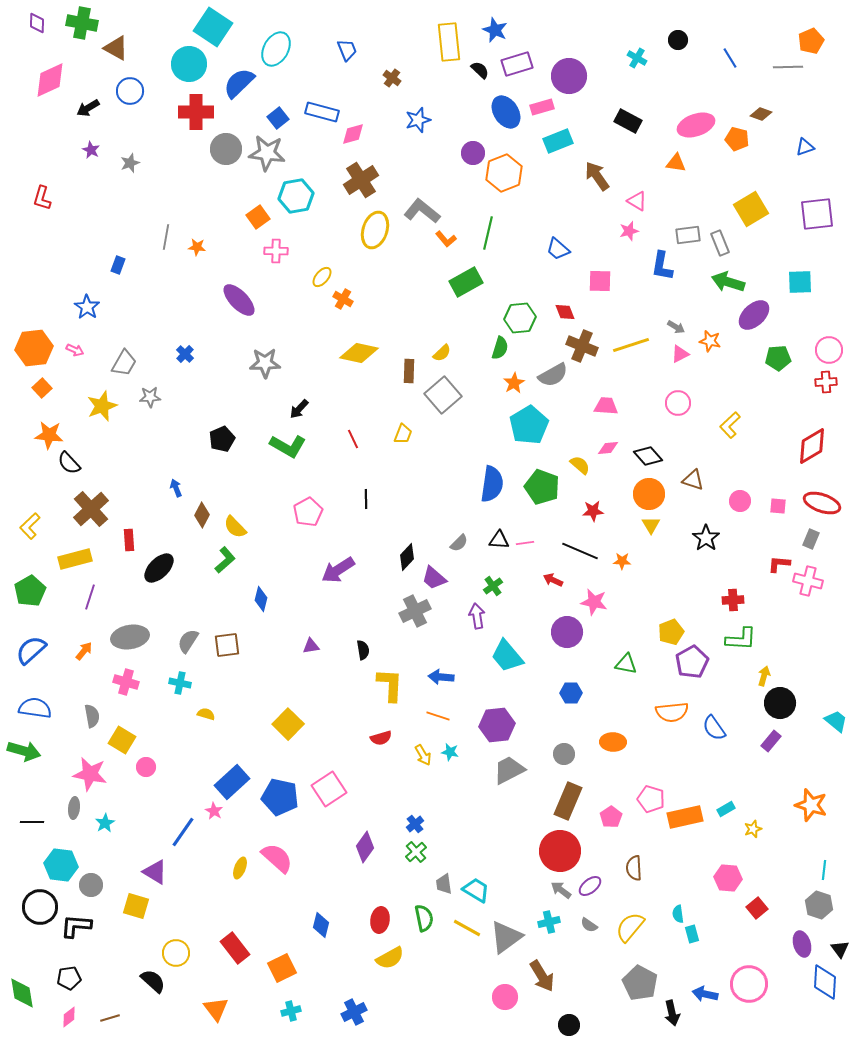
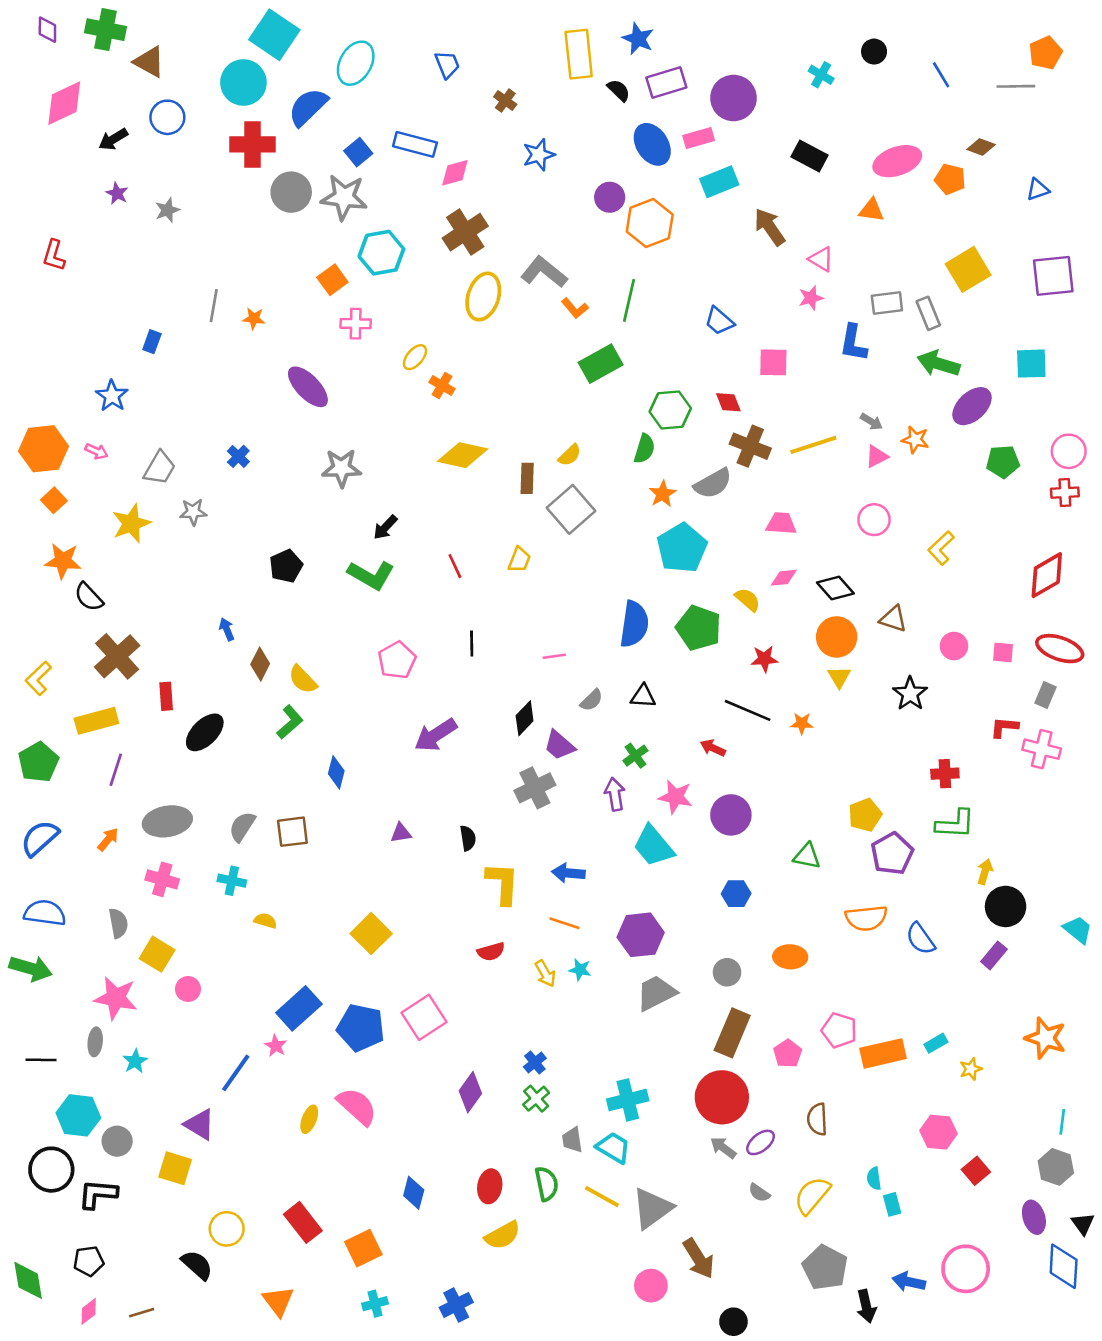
pink line: (525, 543) -> (554, 656), moved
pink star: (594, 602) -> (675, 797), moved
cyan cross: (549, 922) -> (628, 1100), moved, size x1.4

